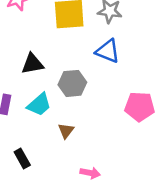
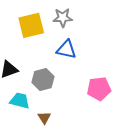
cyan trapezoid: (39, 105) -> (20, 101), turned -115

